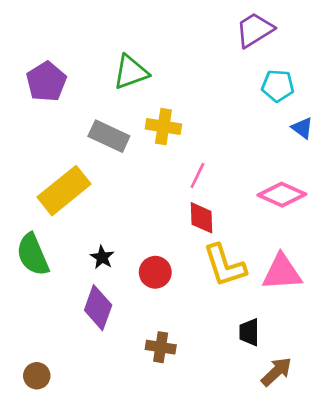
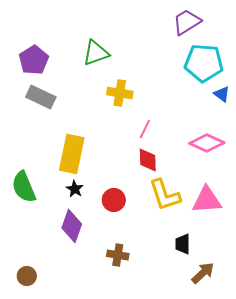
cyan pentagon: (278, 86) -> (204, 63), size x1.6
gray rectangle: (109, 136) -> (41, 97), moved
yellow rectangle: (64, 191) -> (72, 154), moved, turned -39

